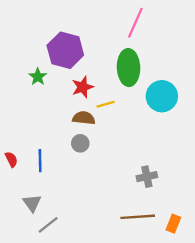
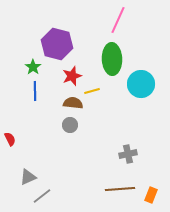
blue line: (40, 161) -> (35, 91), moved
gray triangle: (32, 203) -> (28, 177), turned 42

